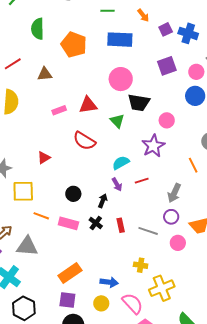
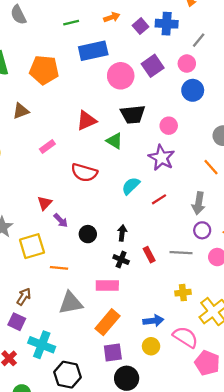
orange arrow: (143, 15) -> (112, 17), turned -56
pink circle: (121, 79) -> (121, 76), moved
red triangle: (88, 105) -> (86, 121), moved
purple arrow: (117, 184) -> (61, 220), moved
pink rectangle: (68, 223) -> (107, 285), moved
gray triangle: (27, 246) -> (71, 303), moved

